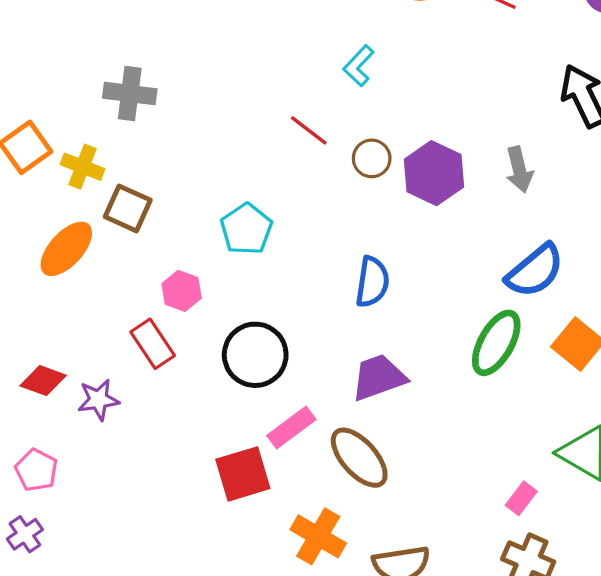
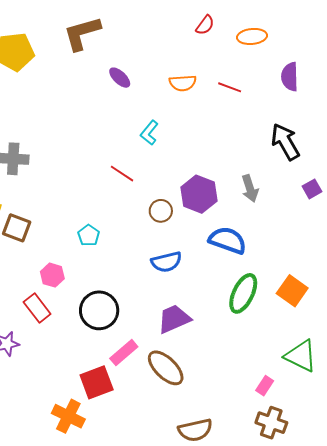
brown circle: (372, 158) -> (161, 211), moved
cyan pentagon: (246, 229) -> (89, 235), size x0.7
blue semicircle: (535, 271) -> (228, 240), moved, turned -117
blue semicircle: (372, 282) -> (166, 262), turned 72
orange cross: (318, 536) -> (68, 416), moved

